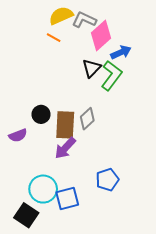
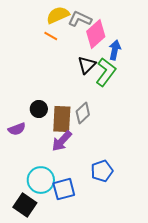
blue arrow: (121, 52) -> (115, 50), turned -54

